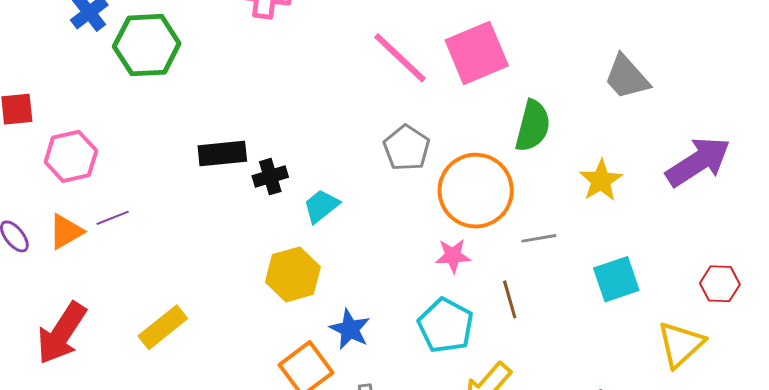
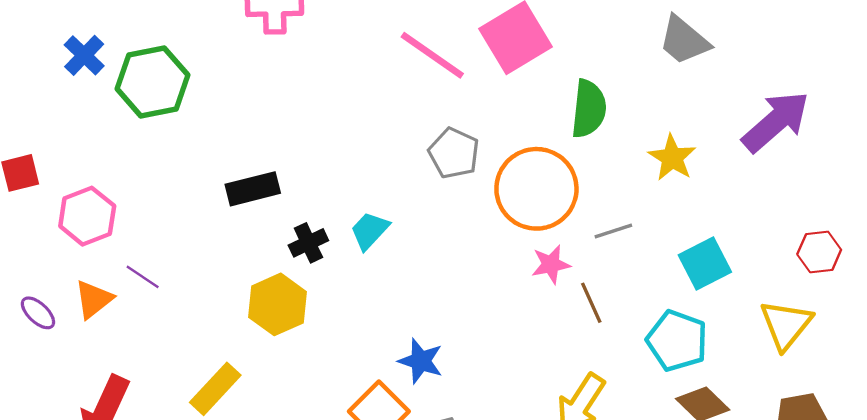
black cross: (270, 177) -> (308, 243), moved
purple line: (113, 218) -> (143, 277), turned 64
pink star: (453, 256) -> (551, 264), moved
yellow hexagon: (293, 274) -> (278, 304), moved
cyan pentagon: (446, 325) -> (677, 341), moved

